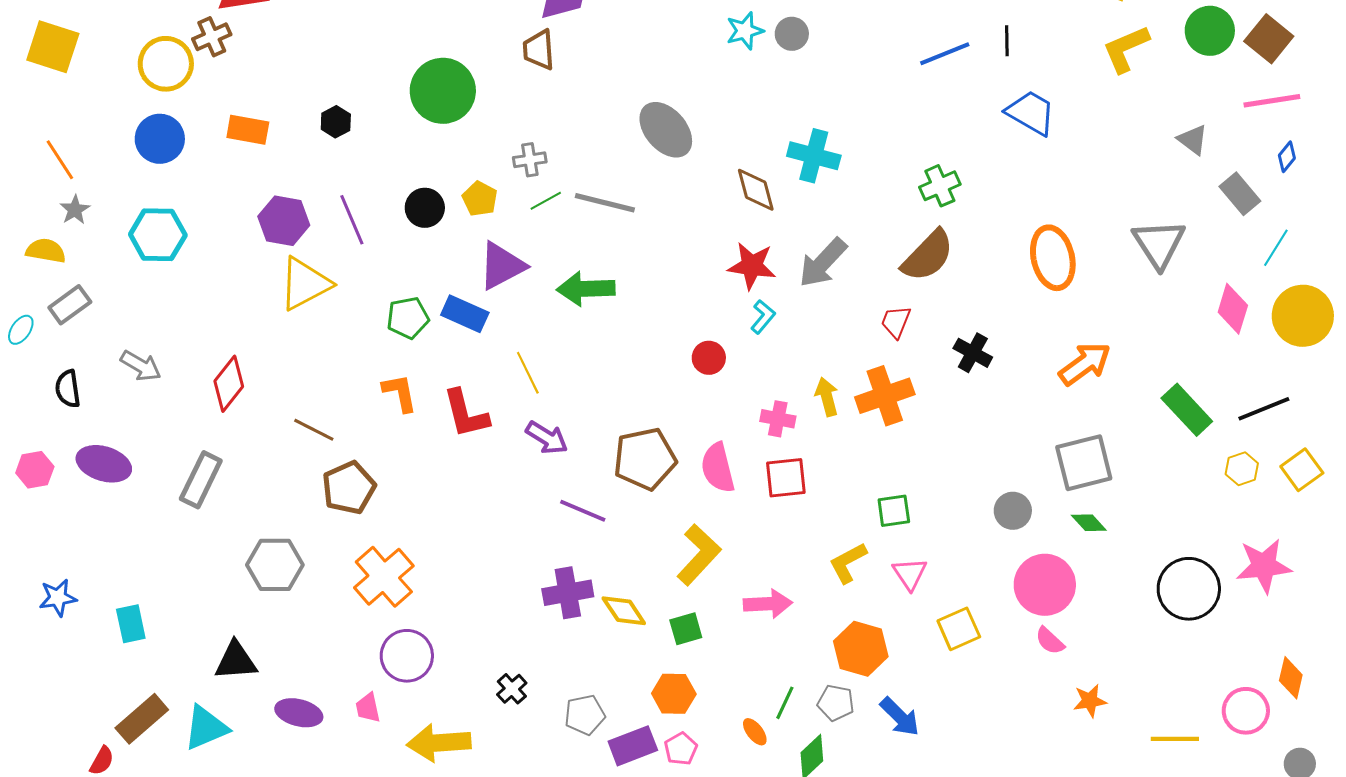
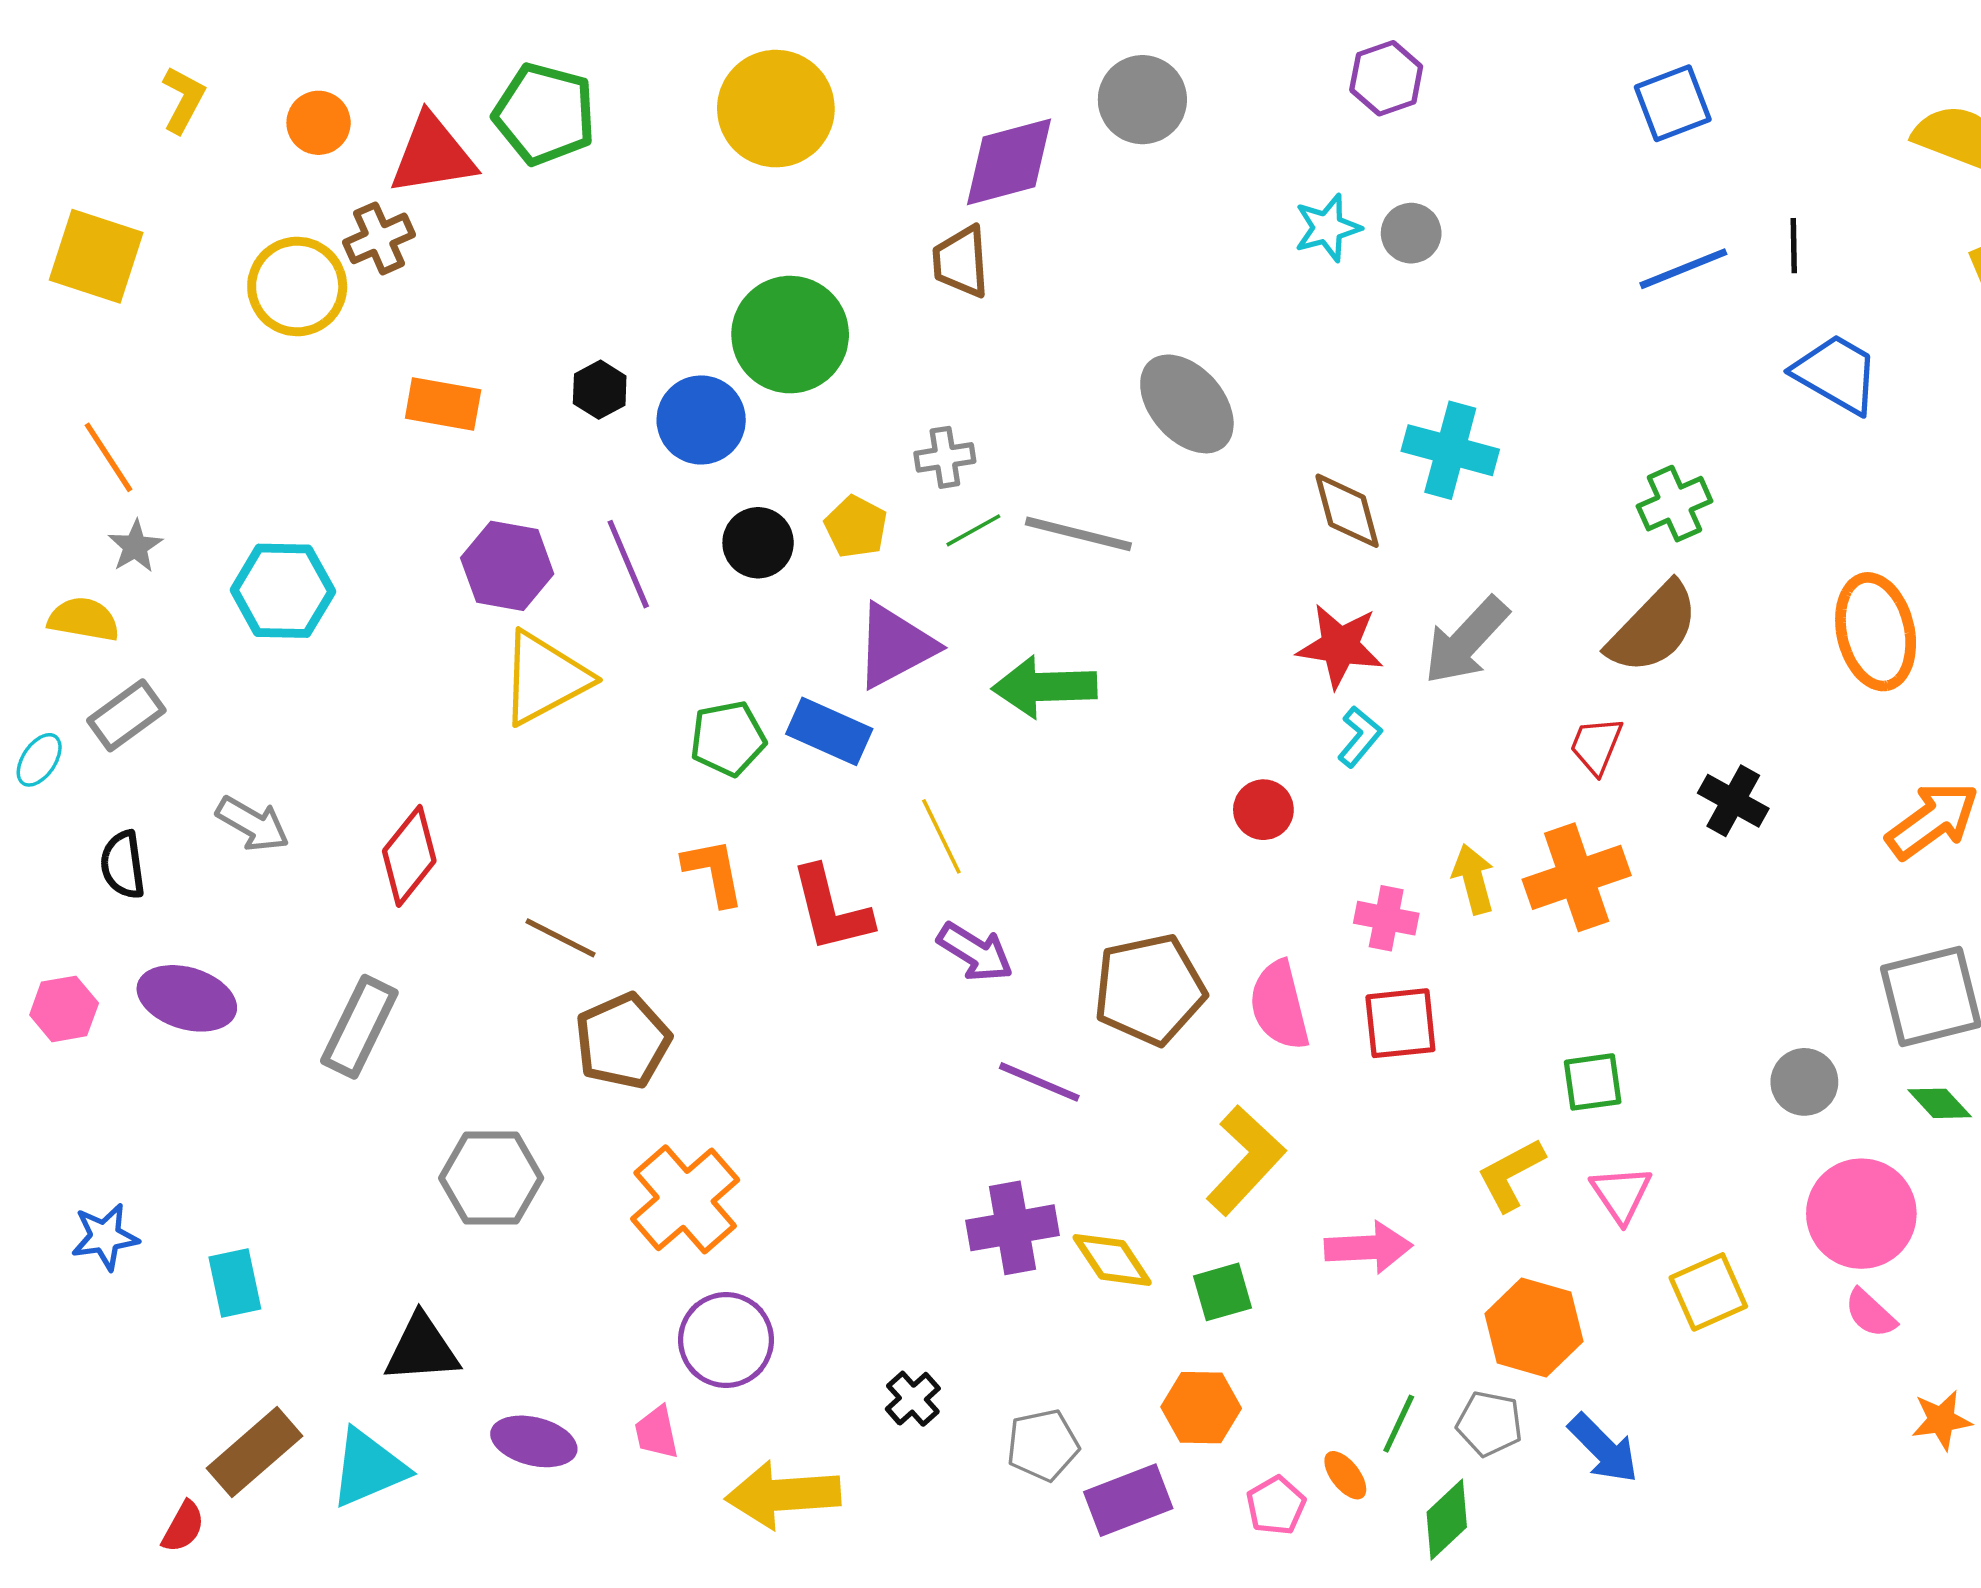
blue circle: (160, 139) -> (701, 420), moved
pink pentagon: (681, 749) -> (1276, 1505), moved

